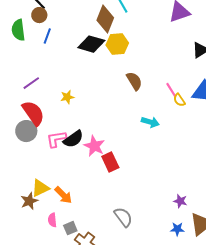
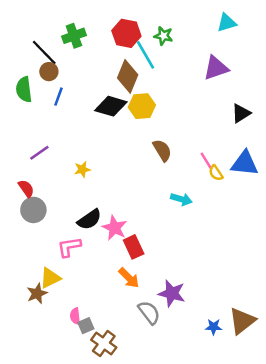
red semicircle: (33, 113) -> (26, 188), moved, size x0.6
pink L-shape: (56, 139) -> (69, 247), moved
orange arrow: (63, 195) -> (129, 278), moved
purple star: (180, 201) -> (172, 293), moved, size x1.6
pink semicircle: (52, 220) -> (75, 316), moved

